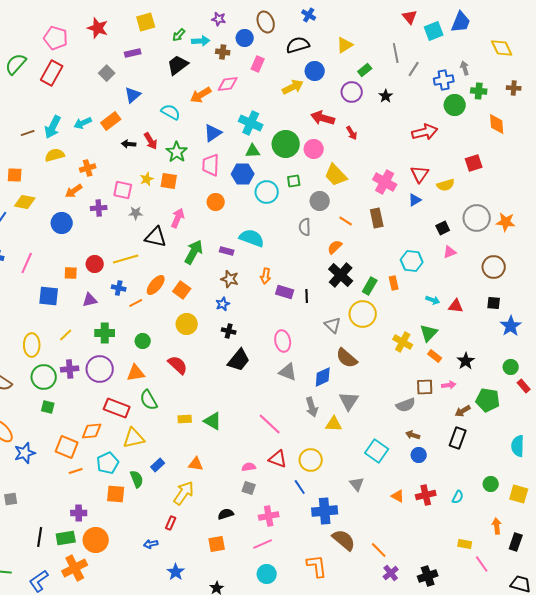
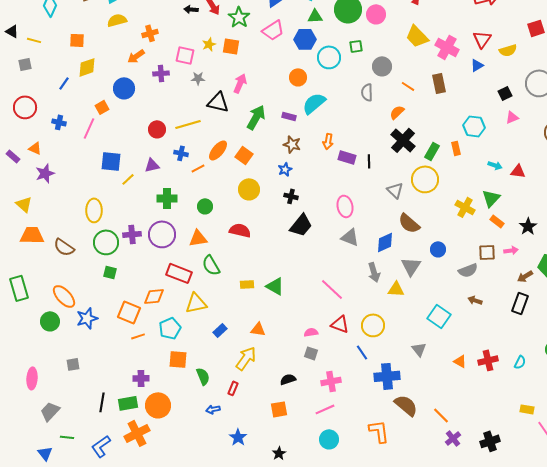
pink trapezoid: (211, 165) -> (273, 30), turned -125
yellow trapezoid: (336, 175) -> (417, 36), moved
yellow diamond: (25, 202) -> (87, 67), turned -30
orange circle: (216, 202) -> (298, 77), moved
cyan semicircle: (252, 238) -> (314, 103), turned -60
orange square: (71, 273) -> (102, 107), moved, turned -32
yellow line: (66, 335) -> (128, 179), moved
red semicircle: (178, 365) -> (240, 230), turned -30
blue circle: (419, 455) -> (438, 249), moved
green semicircle: (137, 479) -> (203, 376), moved

